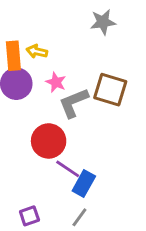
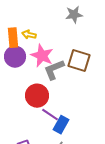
pink star: (56, 82) -> (42, 56), size x1.6

